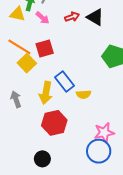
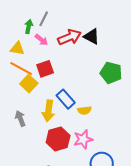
yellow triangle: (18, 14) -> (17, 48), moved
red arrow: (72, 17) -> (69, 37), size x1.6
pink star: (104, 133) -> (83, 139), moved

